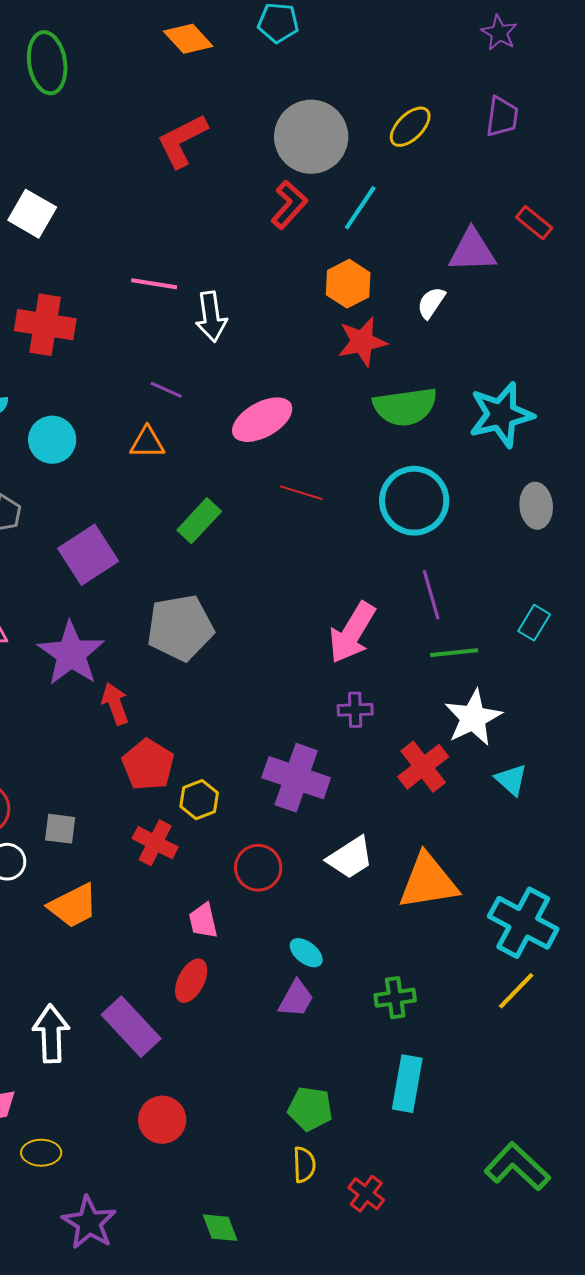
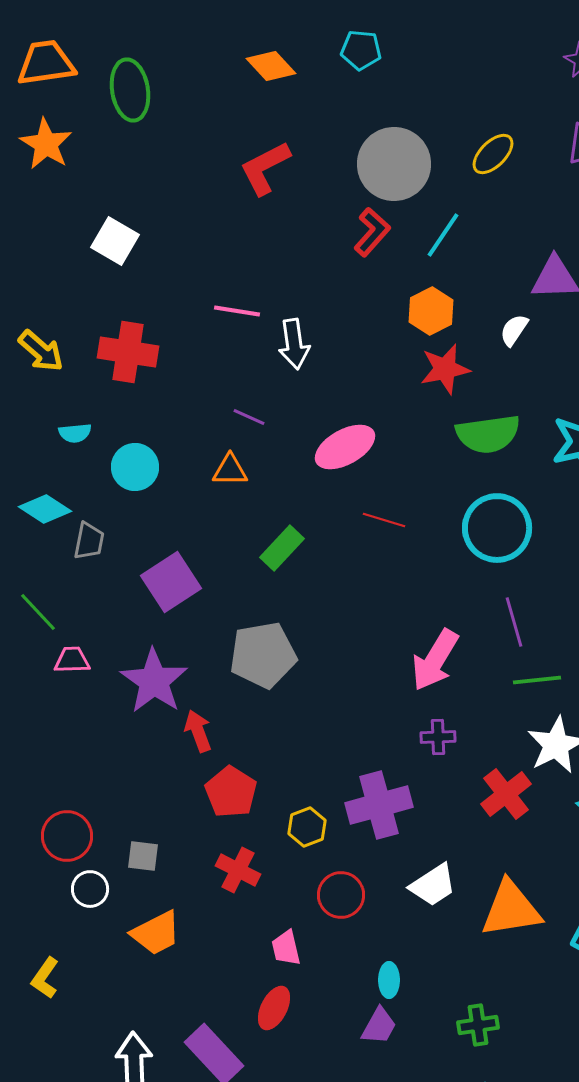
purple cross: (296, 778) -> (379, 805), turned -34
yellow hexagon: (199, 800) -> (307, 827), moved
cyan ellipse: (306, 953) -> (389, 980), turned 52

